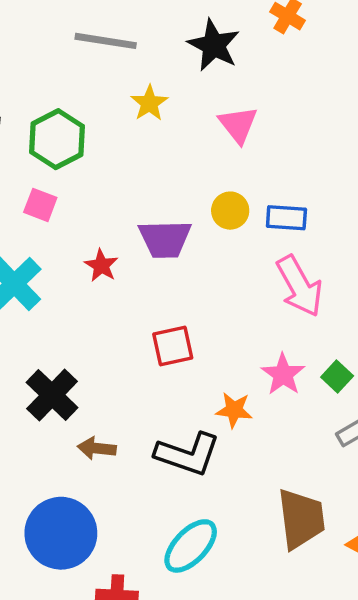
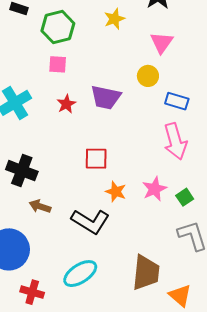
pink square: (40, 205) -> (58, 64), moved, turned -30
yellow circle: (230, 211) -> (148, 76), moved
black cross: (52, 395) -> (22, 171), turned -36
orange star: (234, 410) -> (116, 192), moved

